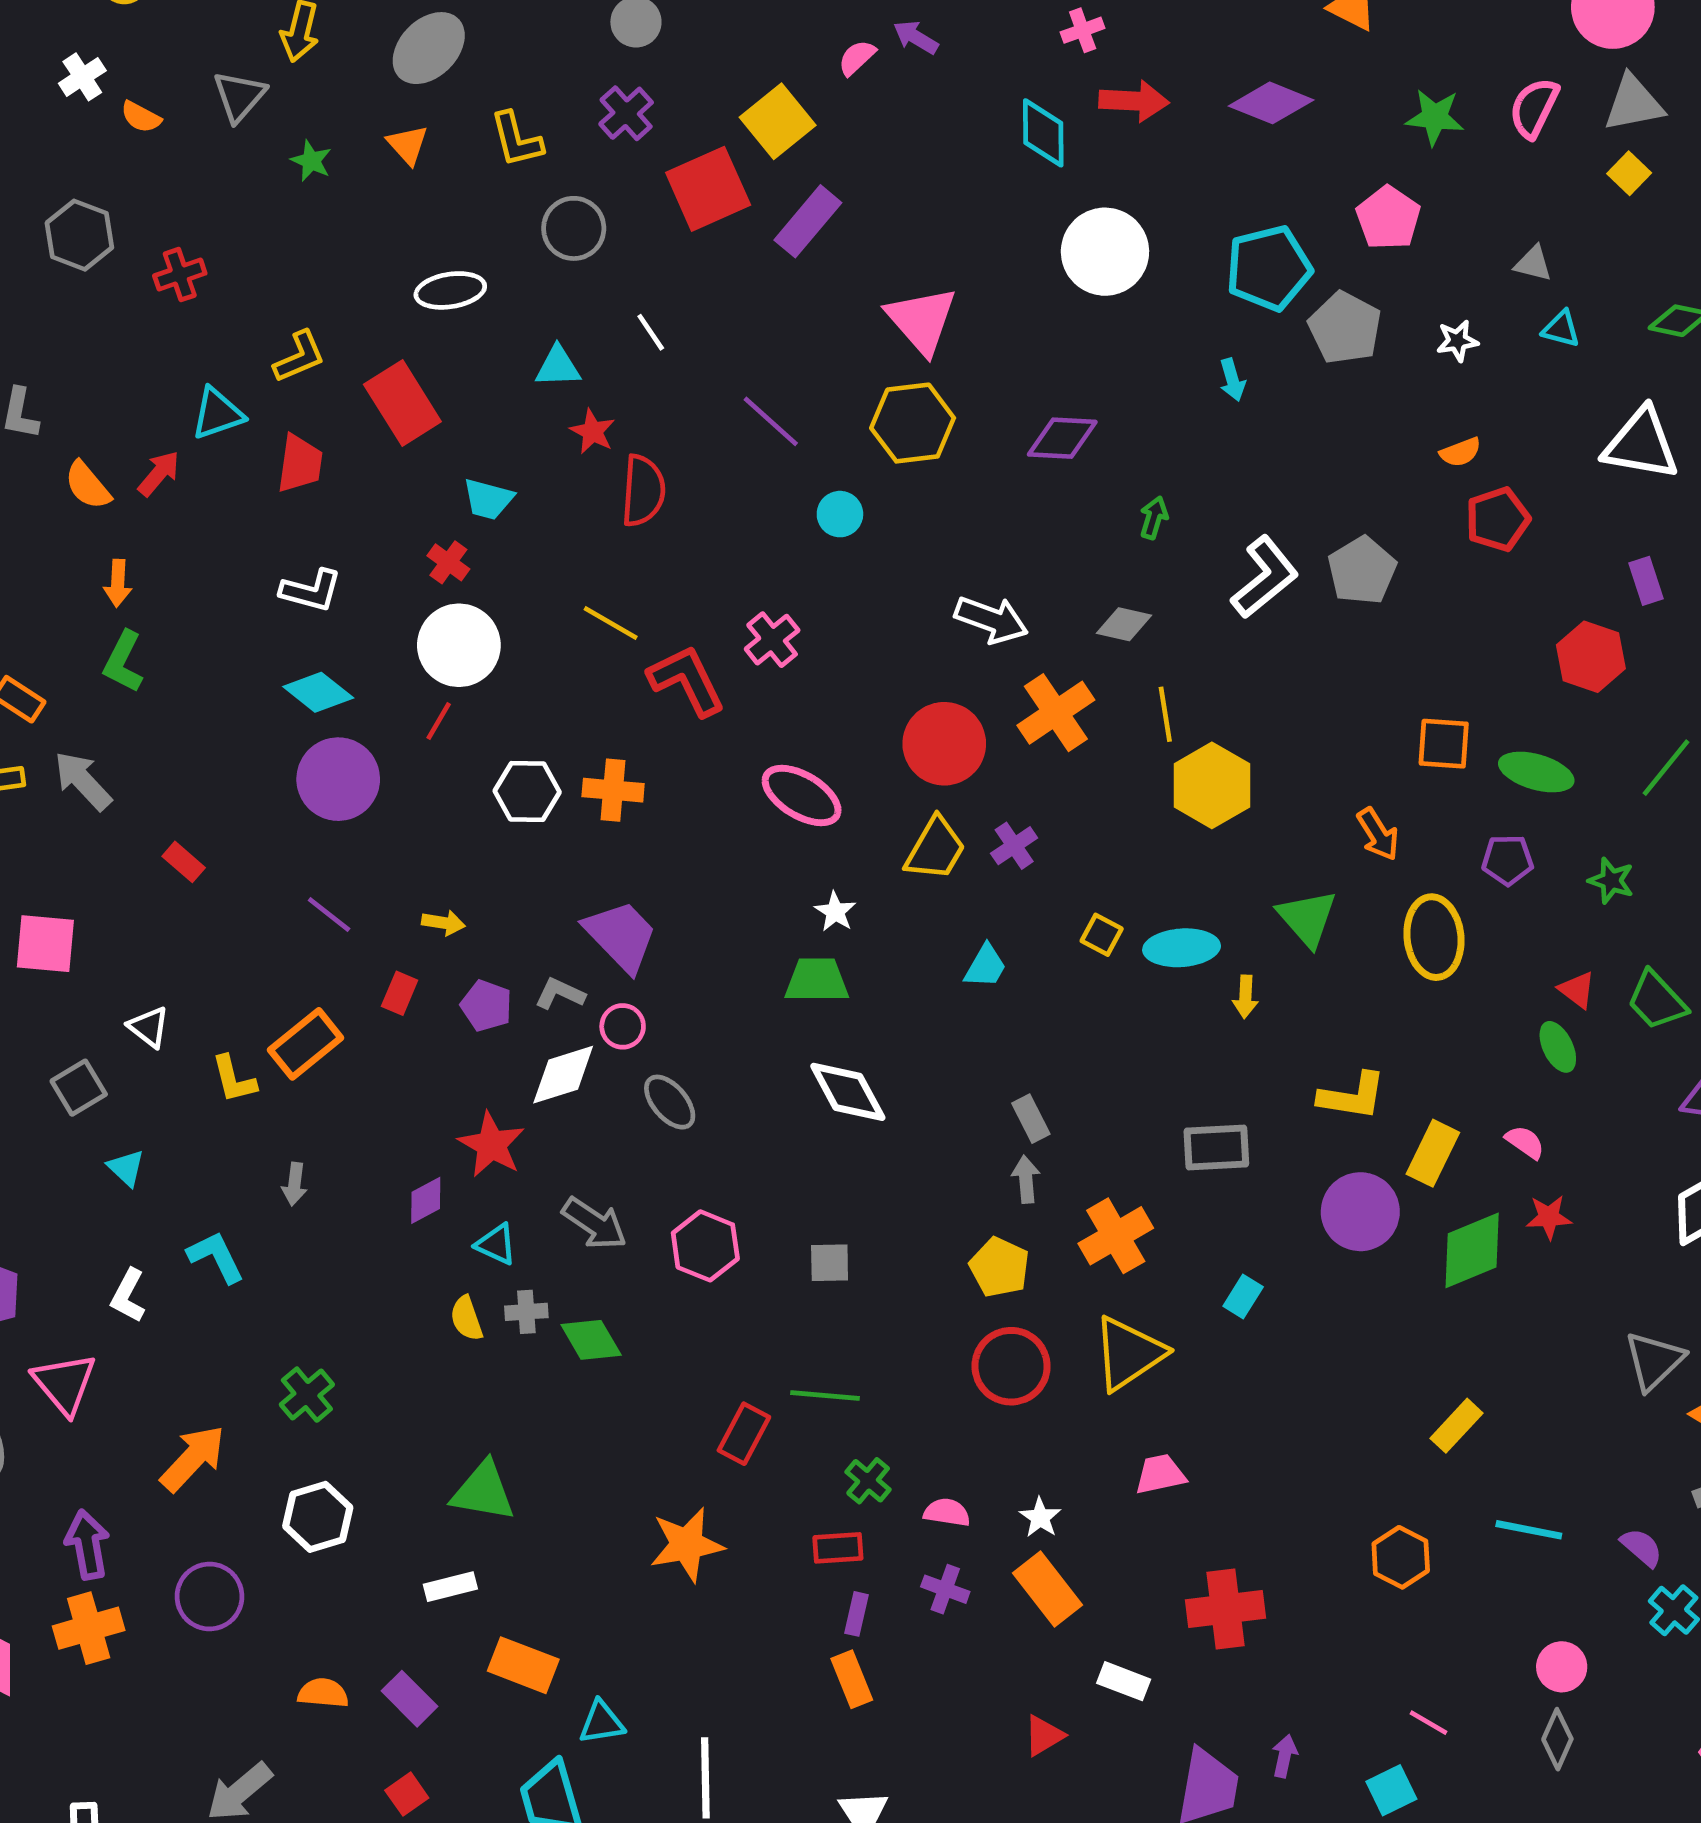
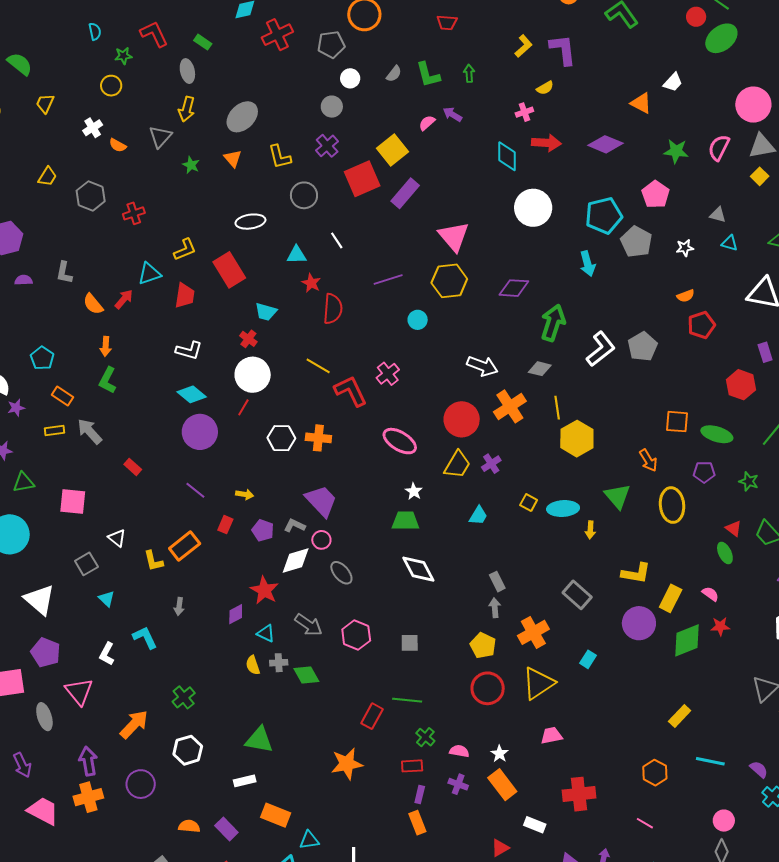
cyan arrow: (1232, 380) -> (588, 264), size x1.4
purple line: (771, 421) -> (388, 279), turned -60
green arrow: (1154, 518) -> (553, 323), size x2.0
gray rectangle: (1216, 1147) -> (577, 595), turned 44
pink line: (1429, 1723) -> (645, 823), moved

